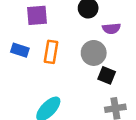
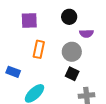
blue rectangle: (20, 50) -> (13, 72), moved
black square: (107, 75) -> (72, 74), moved

